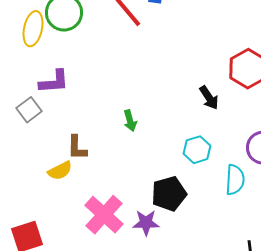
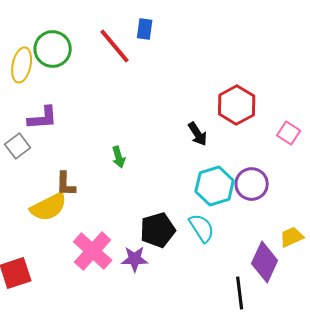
cyan hexagon: (197, 150) -> (215, 186), moved, size x1.4
yellow semicircle: (60, 171) -> (49, 207), size x1.5
cyan semicircle: (235, 180) -> (202, 228), moved, turned -36

